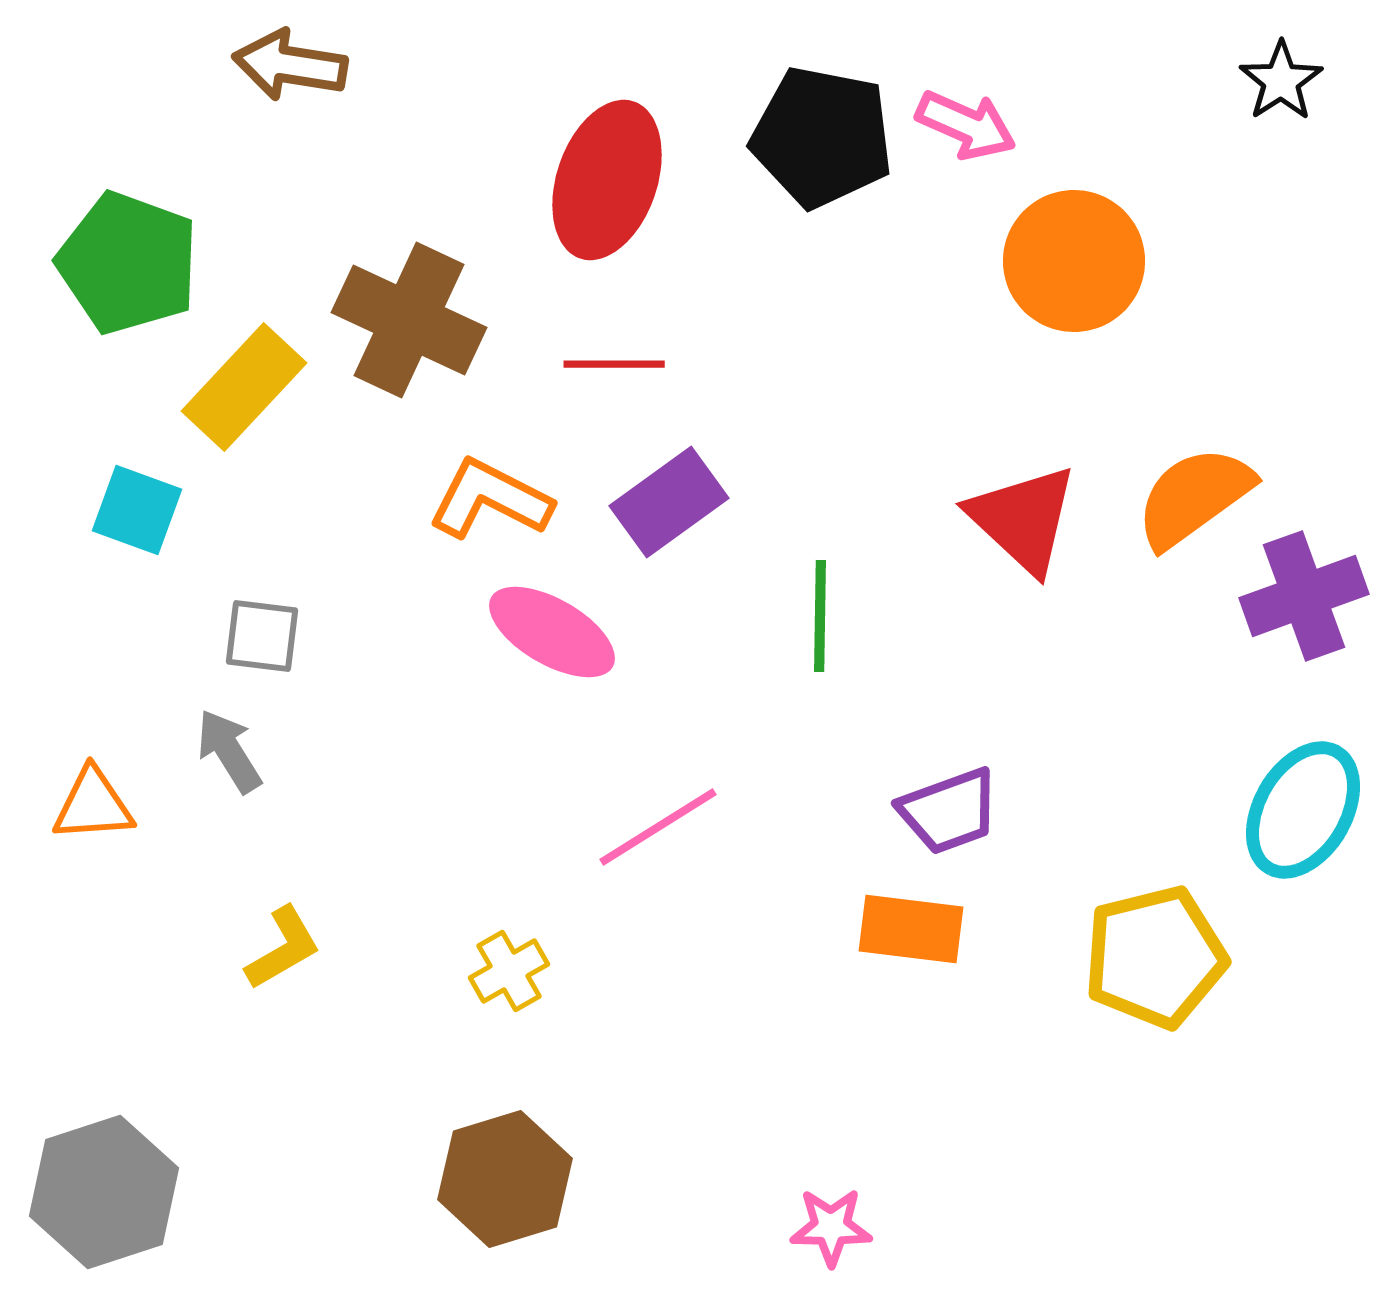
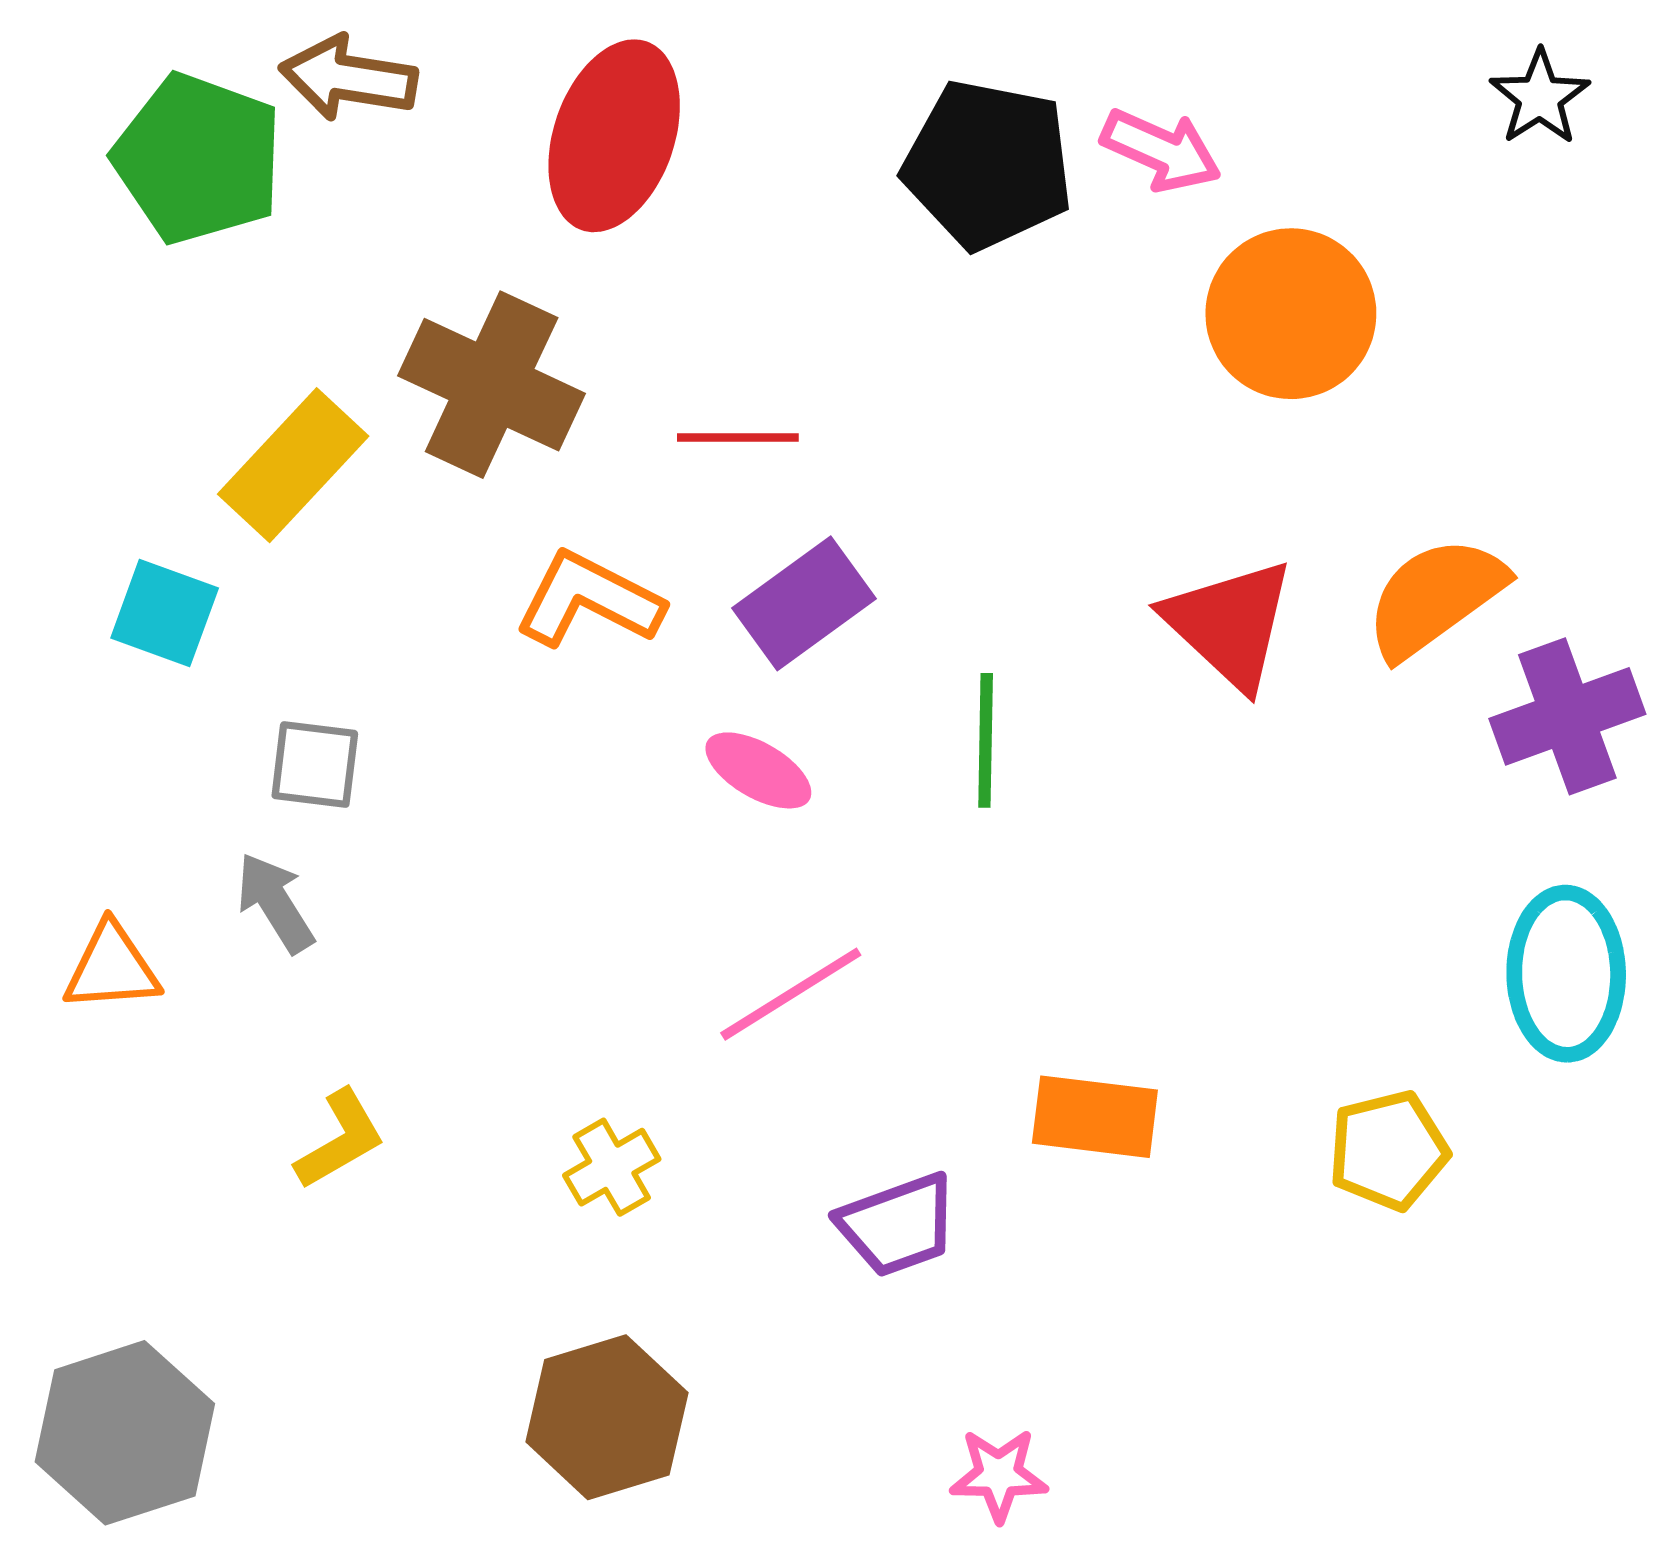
red ellipse: (607, 180) -> (614, 136), moved
green pentagon: (128, 263) -> (198, 159), moved
pink ellipse: (552, 632) -> (758, 770), moved, size x0.7
cyan ellipse: (1303, 810) -> (1566, 974), turned -31
purple trapezoid: (949, 811) -> (898, 1225), moved
yellow pentagon: (1155, 957) -> (1388, 1150), size x0.7

